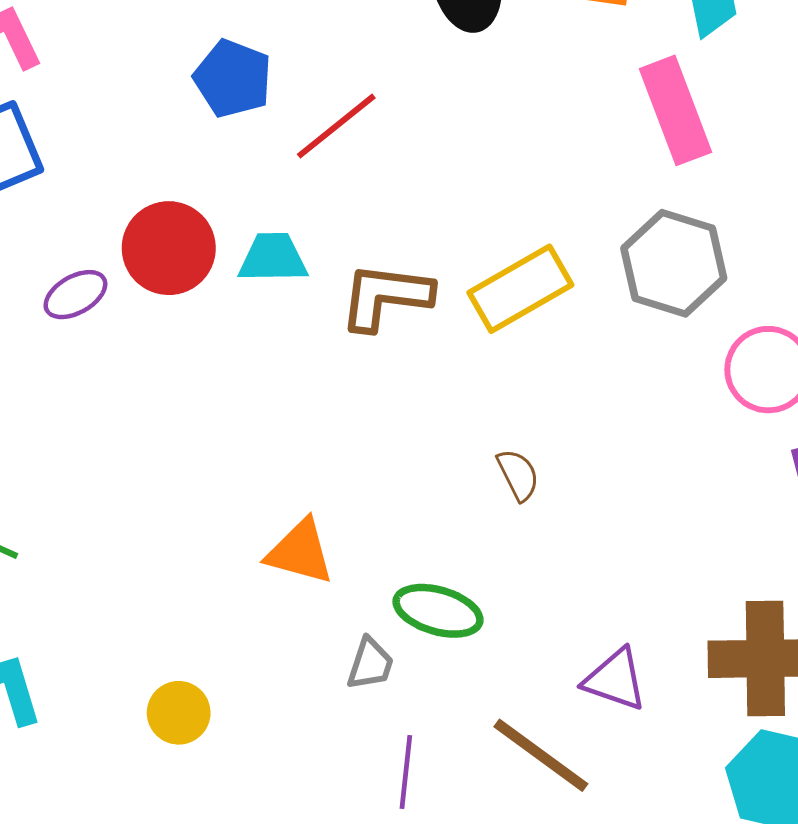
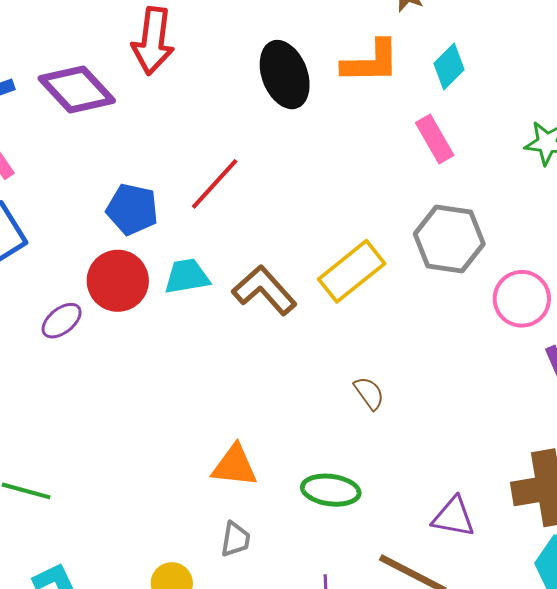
blue pentagon: (233, 78) -> (132, 209), moved
pink rectangle: (675, 110) -> (435, 139), size x0.7
brown L-shape: (386, 297) -> (264, 290), turned 50
gray trapezoid: (370, 664) -> (235, 539), moved

